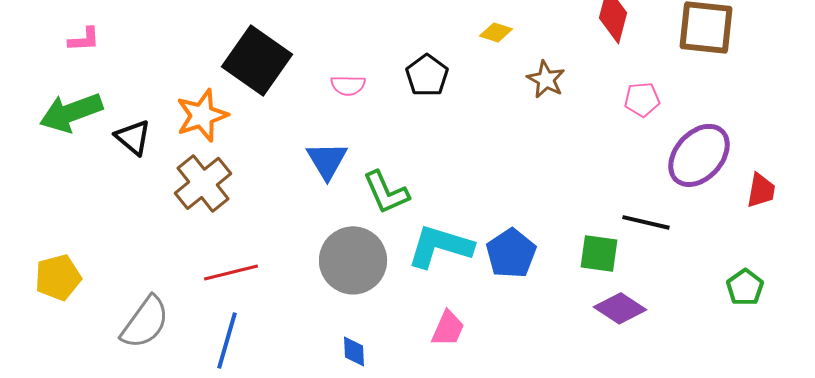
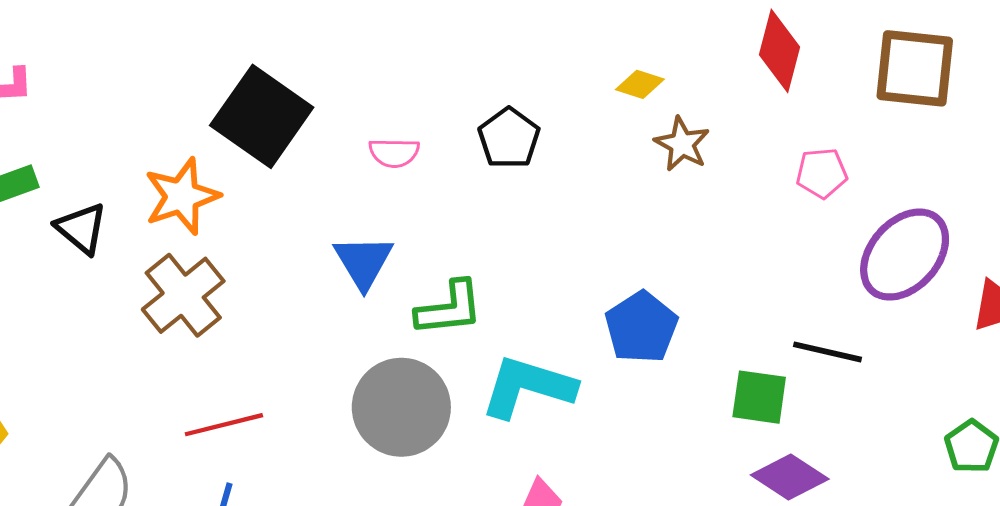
yellow diamond: (496, 32) -> (640, 84), moved
green L-shape: (386, 192) -> (449, 308), turned -72
blue pentagon: (511, 253) -> (641, 327), moved

